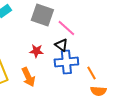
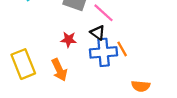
orange line: (91, 73) -> (122, 49), moved

